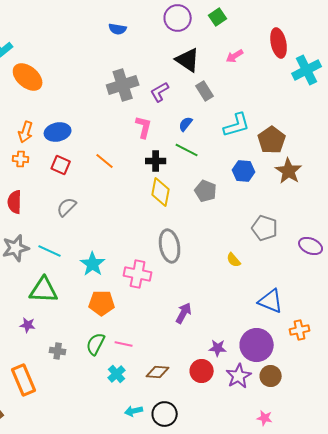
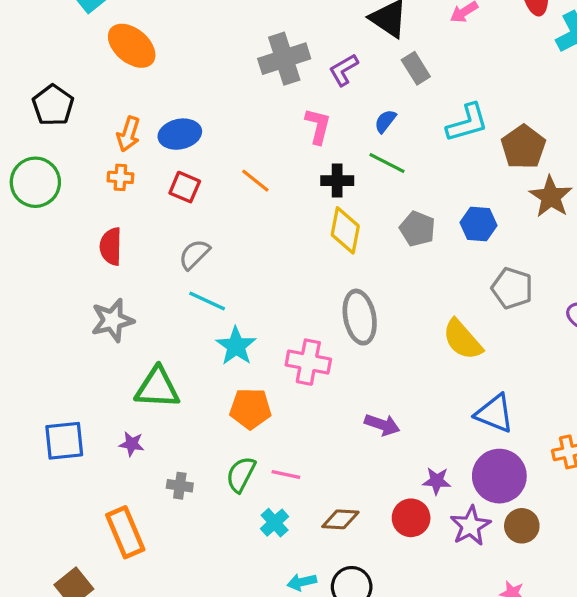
blue hexagon: (244, 171) -> (478, 224), moved
cyan line: (50, 251) -> (207, 301), moved
yellow semicircle: (234, 260) -> (462, 340), size x1.8
blue triangle: (271, 301) -> (495, 413), moved
purple arrow: (184, 313) -> (382, 425), turned 80

